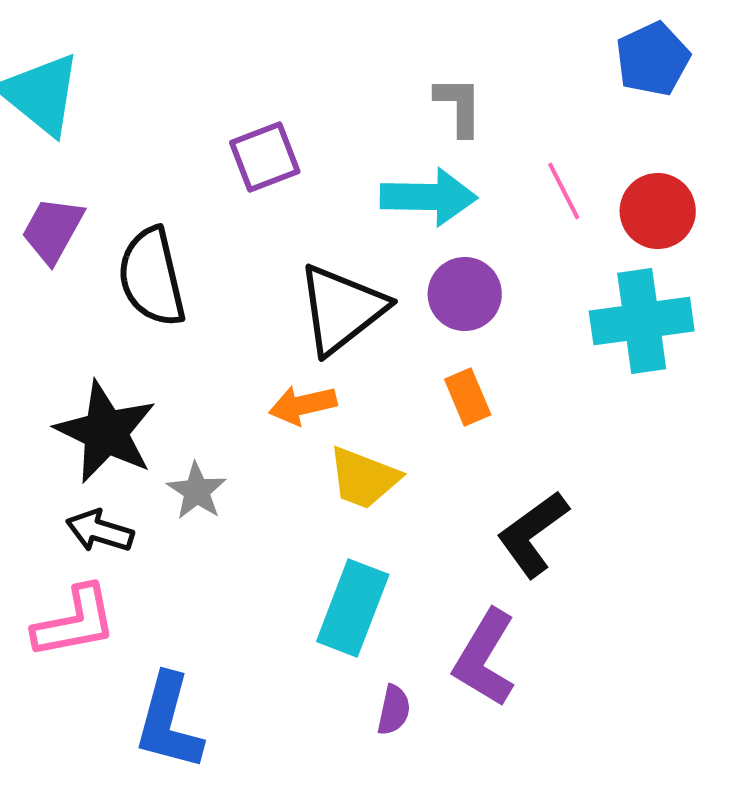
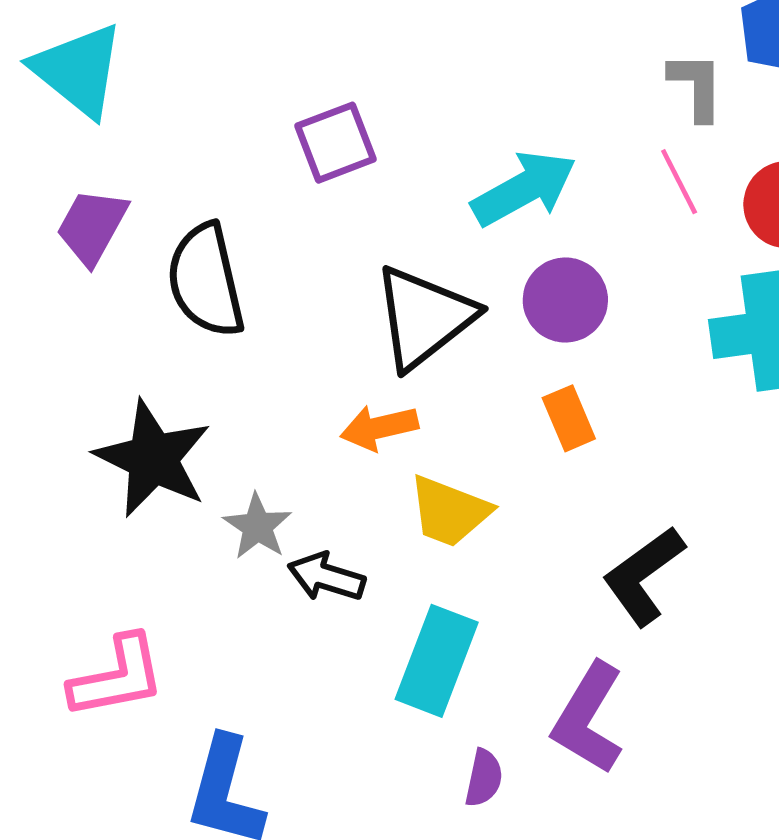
gray L-shape: (459, 106) -> (696, 86), moved
cyan arrow: (429, 197) -> (524, 189), turned -30
black arrow: (100, 531) -> (326, 577), moved

